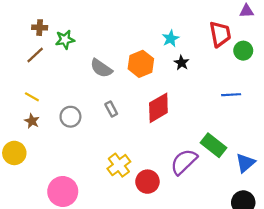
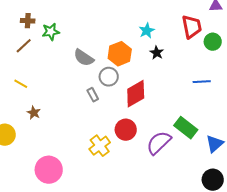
gray circle: (70, 117) -> (109, 77), moved
brown star: (32, 121) -> (34, 113), moved
red circle: (147, 182) -> (126, 130), moved

